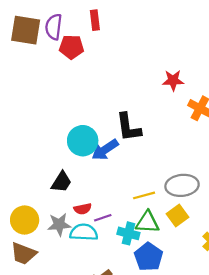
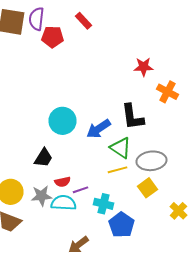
red rectangle: (95, 20) -> (84, 21), moved, turned -36
black L-shape: (128, 127) -> (132, 117), moved
blue arrow: (105, 150) -> (98, 129), moved
green triangle: (147, 222) -> (120, 148), moved, turned 30

